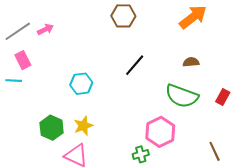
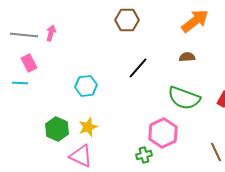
pink arrow: (45, 29) -> (51, 33), turned -49
gray line: (18, 31) -> (24, 35), turned 40
brown semicircle: (191, 62) -> (187, 57), moved

